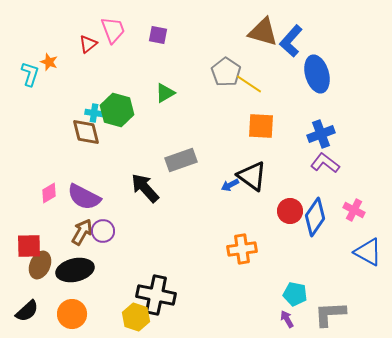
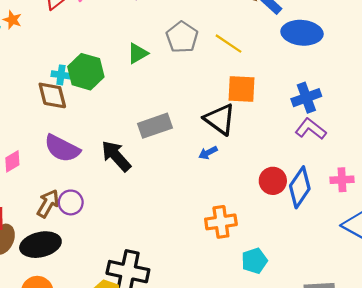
gray pentagon: (226, 72) -> (182, 37), moved
blue ellipse: (317, 74) -> (302, 33), turned -69
black triangle: (252, 176) -> (220, 119), moved
purple semicircle: (84, 197) -> (62, 148), moved
pink cross: (354, 210) -> (342, 180), turned -30
cyan pentagon: (295, 294) -> (254, 261), moved, turned -30

